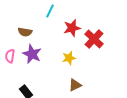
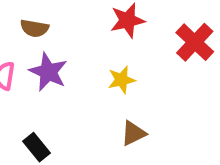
red cross: (94, 39) -> (195, 42), moved

